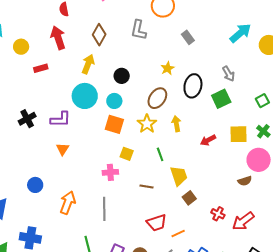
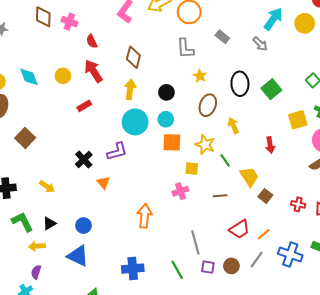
gray L-shape: (138, 30) -> (185, 48), moved
yellow circle: (21, 47) -> (63, 76), moved
yellow star: (167, 68) -> (200, 76), moved
gray arrow: (228, 74) -> (260, 44), moved
yellow star: (147, 124) -> (205, 145), moved
red arrow: (208, 140) -> (270, 145), moved, turned -56
orange triangle: (63, 149) -> (103, 183), moved
blue circle: (35, 185) -> (83, 226), moved
orange arrow: (68, 203) -> (145, 216), moved
gray line: (104, 209) -> (195, 242), moved
blue cross: (30, 238) -> (133, 269), moved

